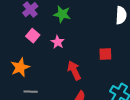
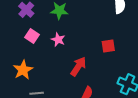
red arrow: (74, 70) -> (78, 66), turned 66

